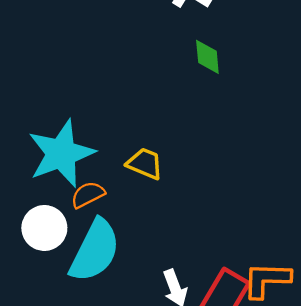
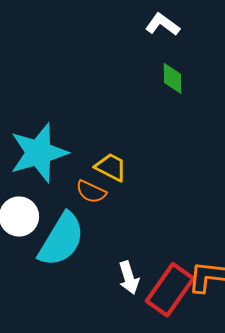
orange semicircle: (88, 195) -> (91, 192), moved, turned -132

